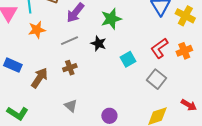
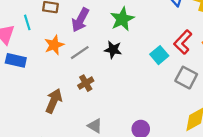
orange star: (37, 30) -> (54, 45), moved
cyan square: (128, 59) -> (159, 55), moved
blue rectangle: (13, 65) -> (16, 60), moved

